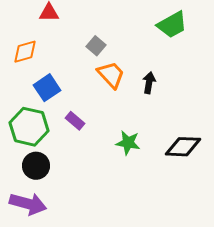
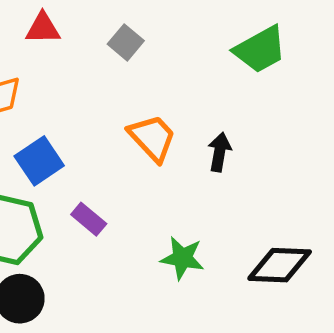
gray square: (96, 46) -> (126, 42), moved

